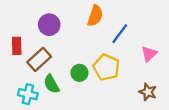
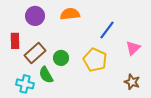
orange semicircle: (95, 16) -> (70, 14), moved, turned -114
purple circle: (49, 25) -> (35, 16), moved
green circle: (79, 73) -> (61, 58), moved

